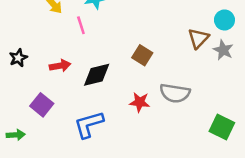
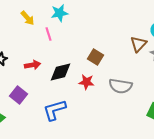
red star: (140, 102) -> (87, 82), moved

